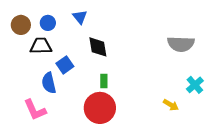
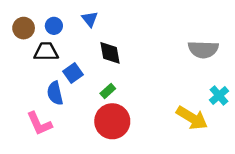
green rectangle: (104, 81) -> (108, 91), moved, turned 48
yellow arrow: (171, 105) -> (192, 118), size x1.8

